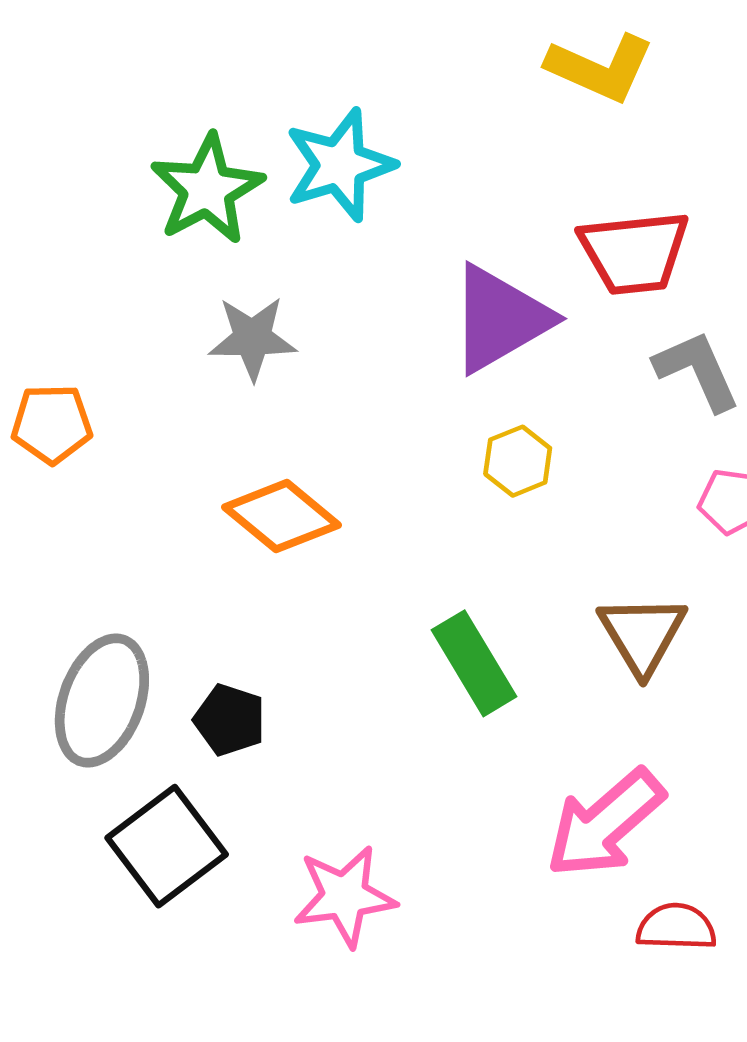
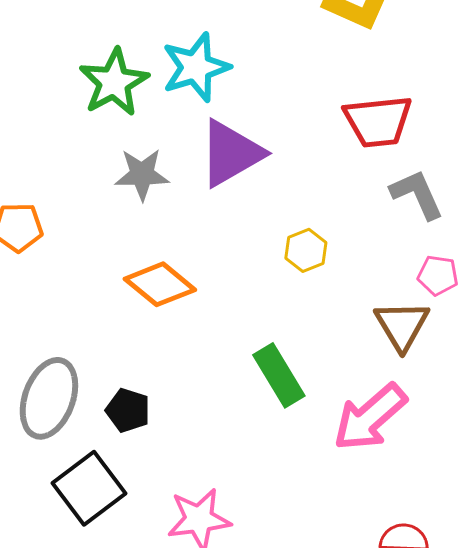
purple triangle: (500, 319) -> (231, 153), moved
brown triangle: (642, 634) -> (402, 325), moved
pink arrow: (605, 823) -> (370, 417), moved

